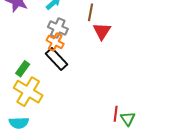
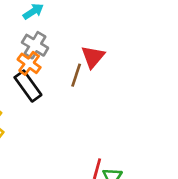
brown line: (91, 12) -> (76, 75), moved

